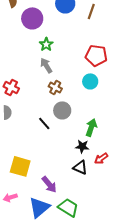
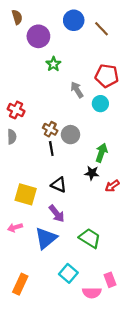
brown line: (91, 11) -> (101, 29), turned -63
gray arrow: (46, 65) -> (77, 90), moved
brown cross: (55, 87) -> (50, 129), moved
black line: (44, 123) -> (51, 148), turned 32
black triangle: (80, 167) -> (59, 185), moved
green trapezoid: (68, 207) -> (90, 238), moved

